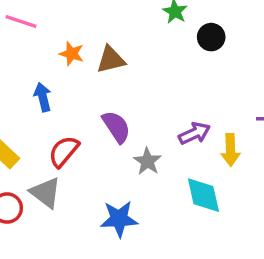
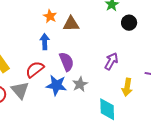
blue arrow: (43, 97) -> (45, 42), moved
purple arrow: (195, 133) -> (111, 61), moved, turned -48
blue star: (119, 219) -> (56, 85), moved

